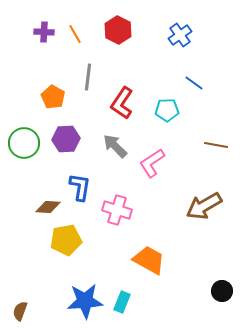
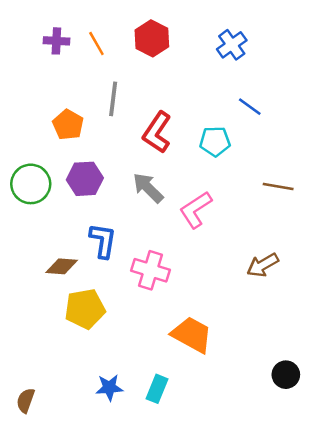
brown arrow: (204, 206) -> (263, 265), size x0.7
blue star: (85, 301) -> (109, 388), size x0.6

